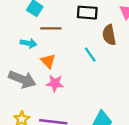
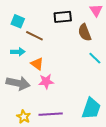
brown line: (51, 28) -> (34, 36), turned 36
cyan line: (90, 55) -> (95, 58), moved

